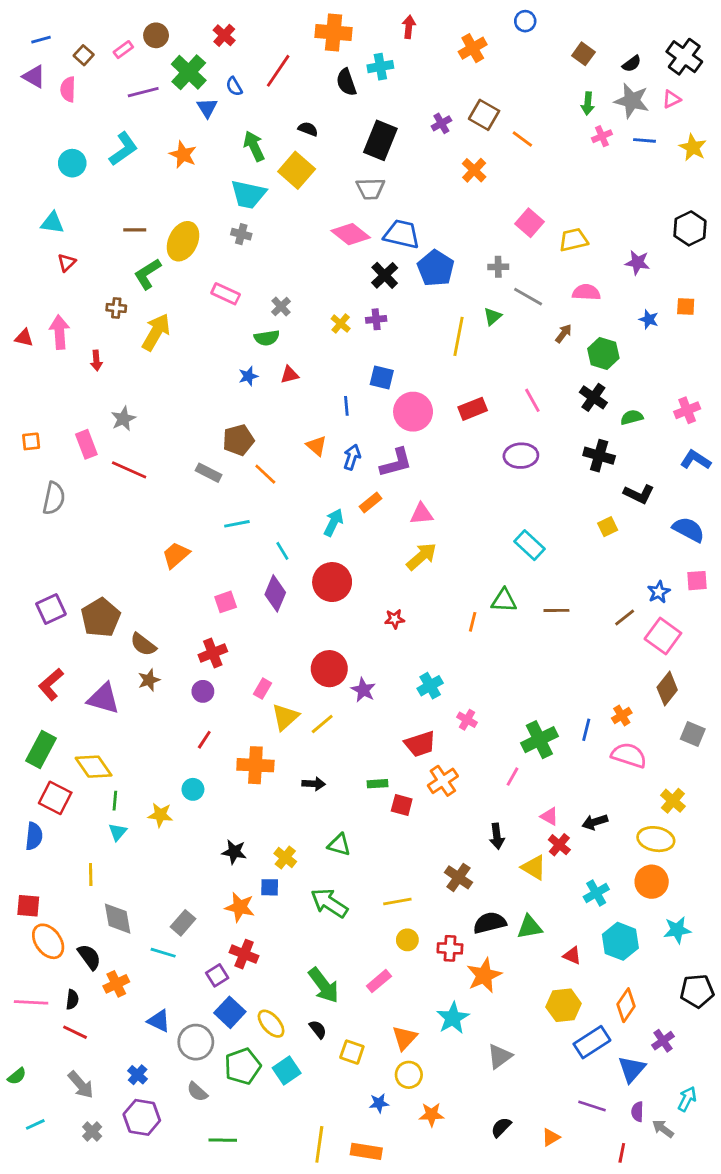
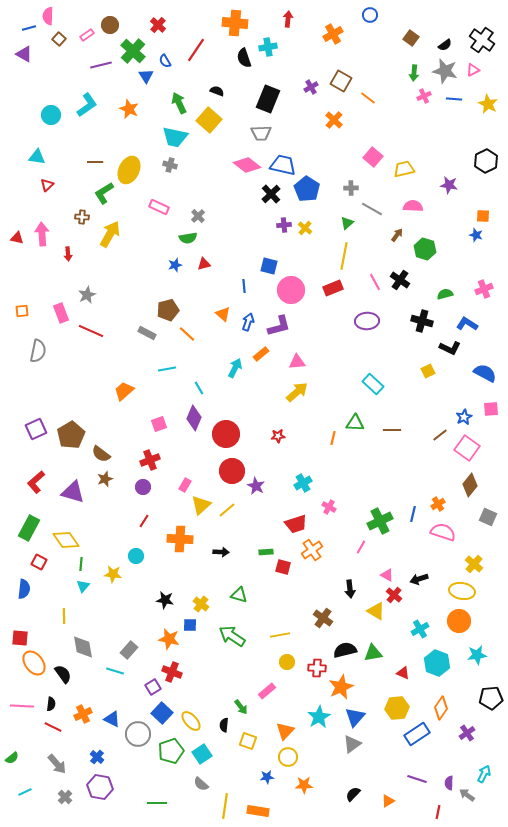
pink semicircle: (68, 89) -> (48, 16), moved
purple cross: (376, 319) -> (284, 225), moved
blue star: (649, 319) -> (476, 235), moved
yellow cross: (341, 324) -> (305, 228), moved
yellow line: (458, 336) -> (344, 256), moved
black cross: (593, 397) -> (400, 280), moved
blue L-shape: (696, 460) -> (467, 324), moved
red circle: (332, 582) -> (226, 434), moved
red square: (55, 798) -> (39, 562), size x0.7
orange cross: (116, 984) -> (83, 714), moved
green arrow: (324, 985) -> (241, 707), moved, size x0.6
black semicircle: (318, 1029) -> (224, 725), turned -136
blue triangle: (632, 1069) -> (355, 717), moved
gray semicircle: (197, 1092) -> (201, 784), moved

